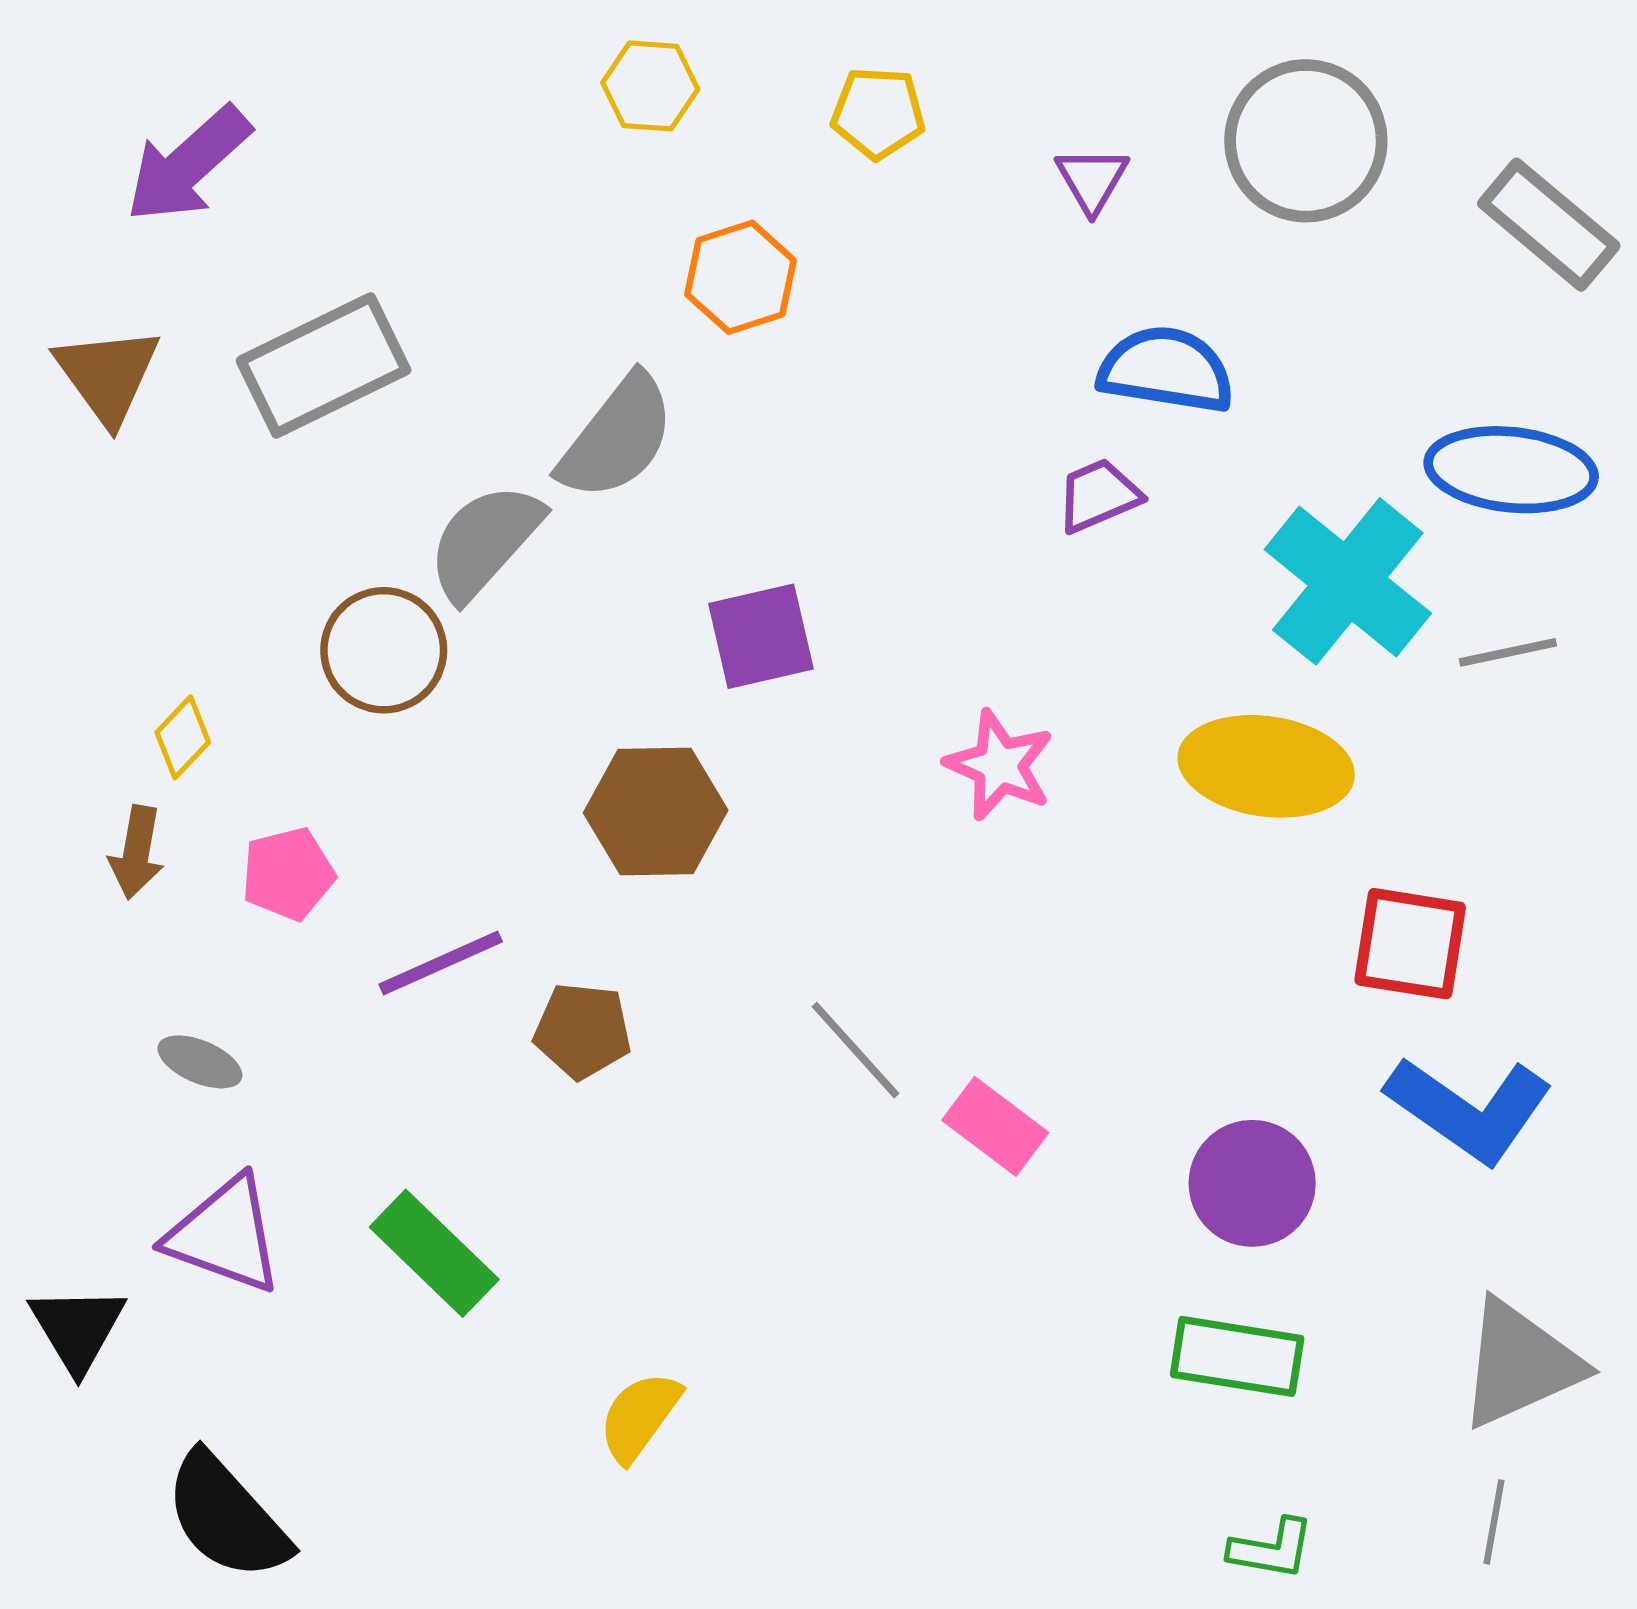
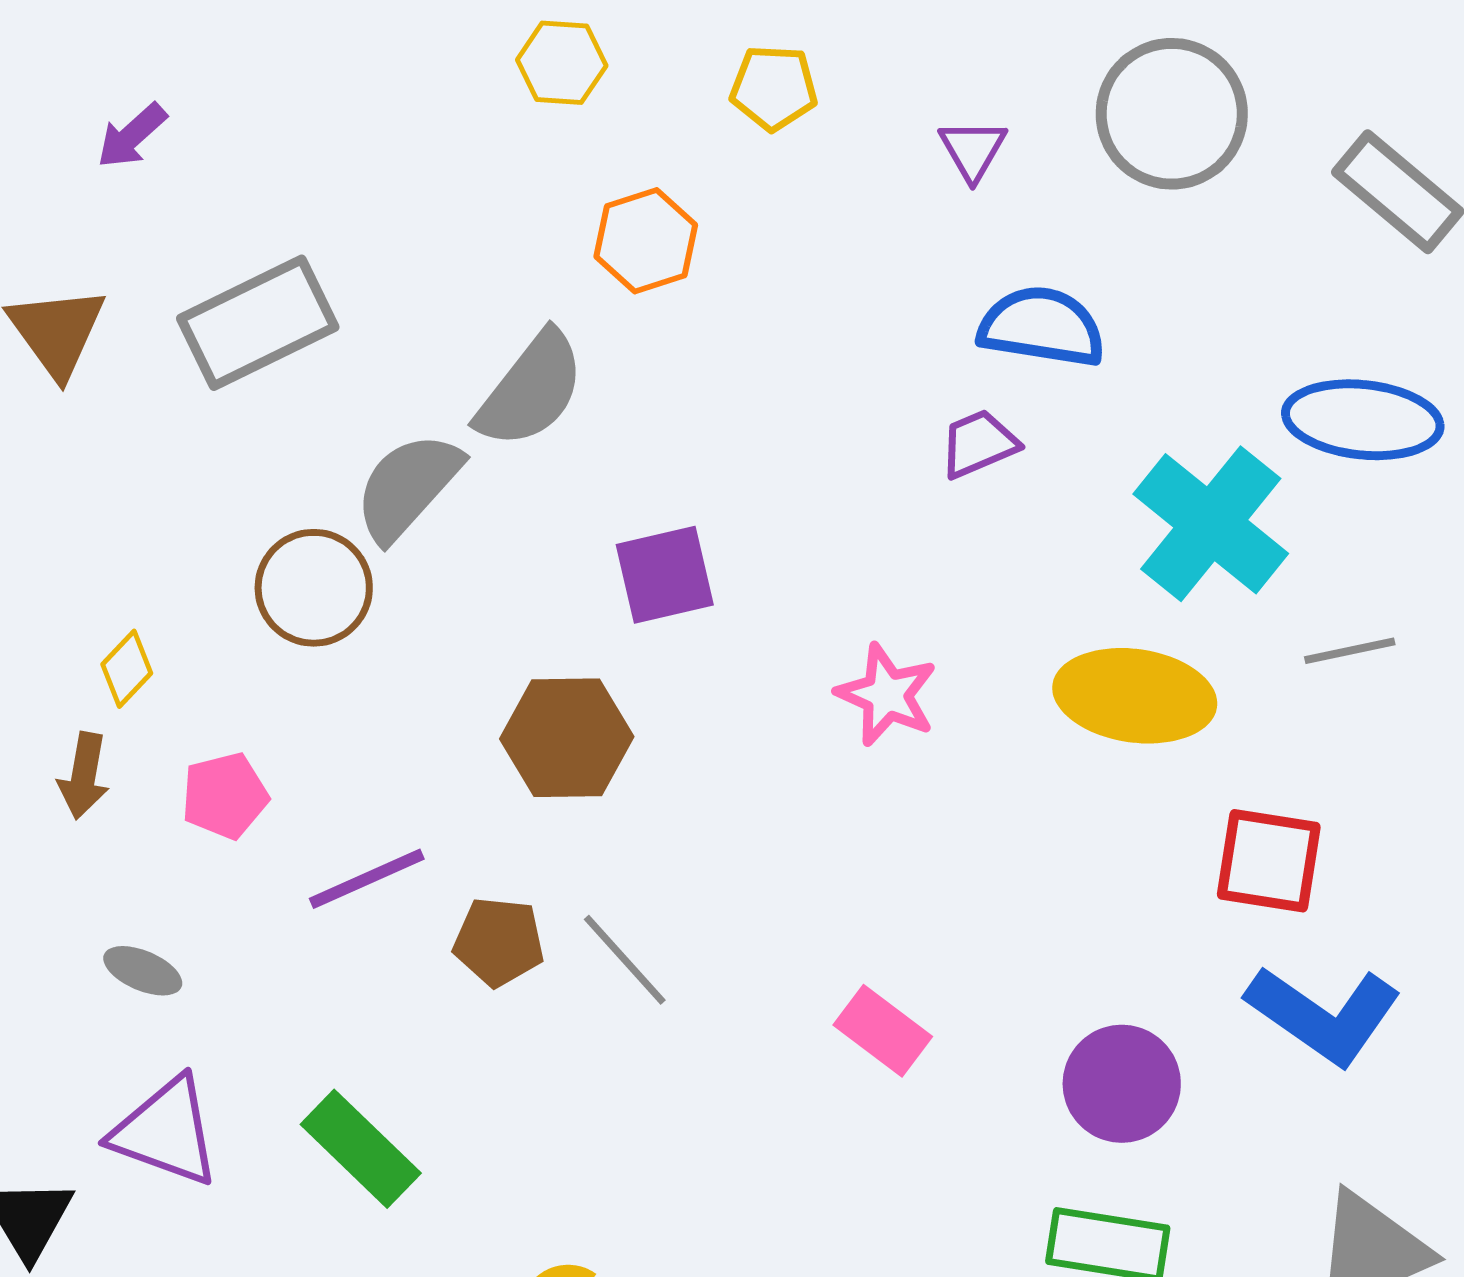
purple arrow: (188, 164) -> (132, 136), size x0.6
gray line: (1508, 652) -> (1350, 651), moved
gray line: (856, 1050) -> (625, 960), moved

